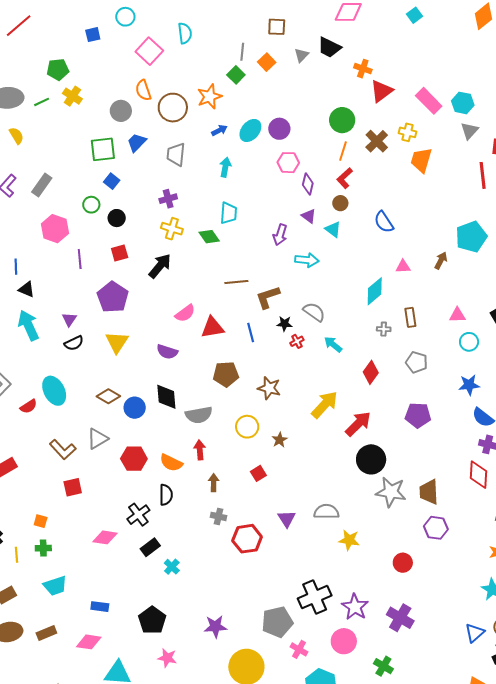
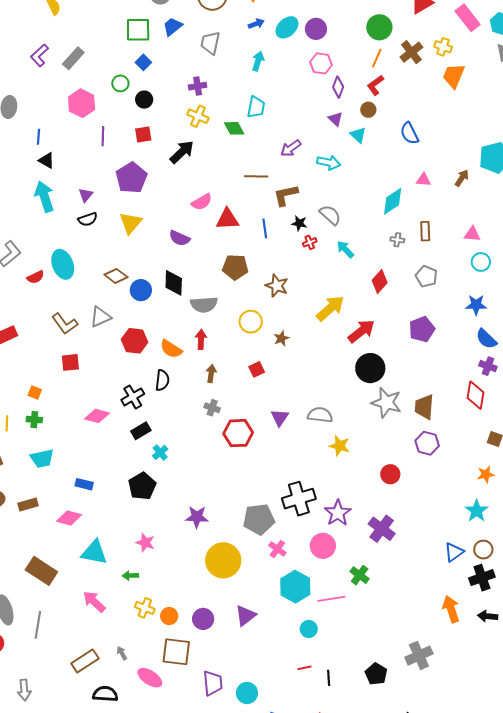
purple arrow: (280, 235) -> (291, 148), moved, turned 30
purple pentagon: (418, 415) -> (422, 329), turned -30
black pentagon: (152, 620) -> (142, 486), moved

